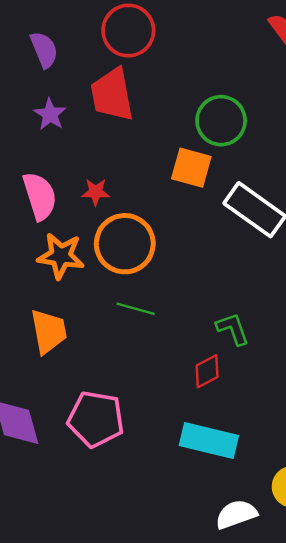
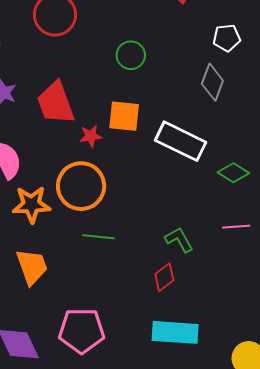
red trapezoid: (112, 95) -> (56, 103), moved
green circle: (221, 121) -> (131, 55), moved, size x0.7
red star: (96, 192) -> (91, 136), moved

